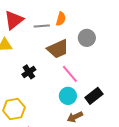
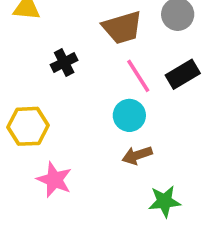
black rectangle: (94, 96) -> (183, 74), moved

